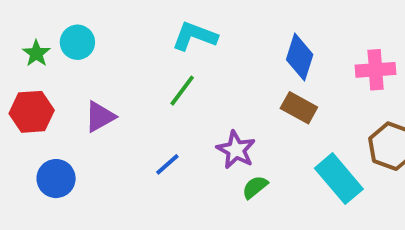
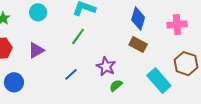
cyan circle: (77, 42) -> (38, 12), moved

